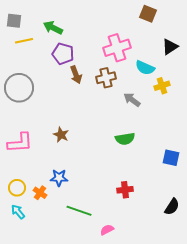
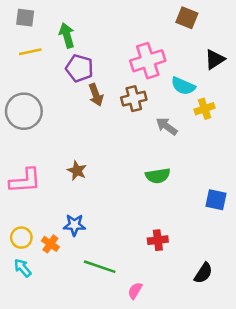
gray square: (14, 21) -> (25, 18), moved
green arrow: (53, 28) -> (67, 35), turned 48
black semicircle: (172, 207) -> (203, 273), moved
pink semicircle: (107, 230) -> (135, 291), turned -32

